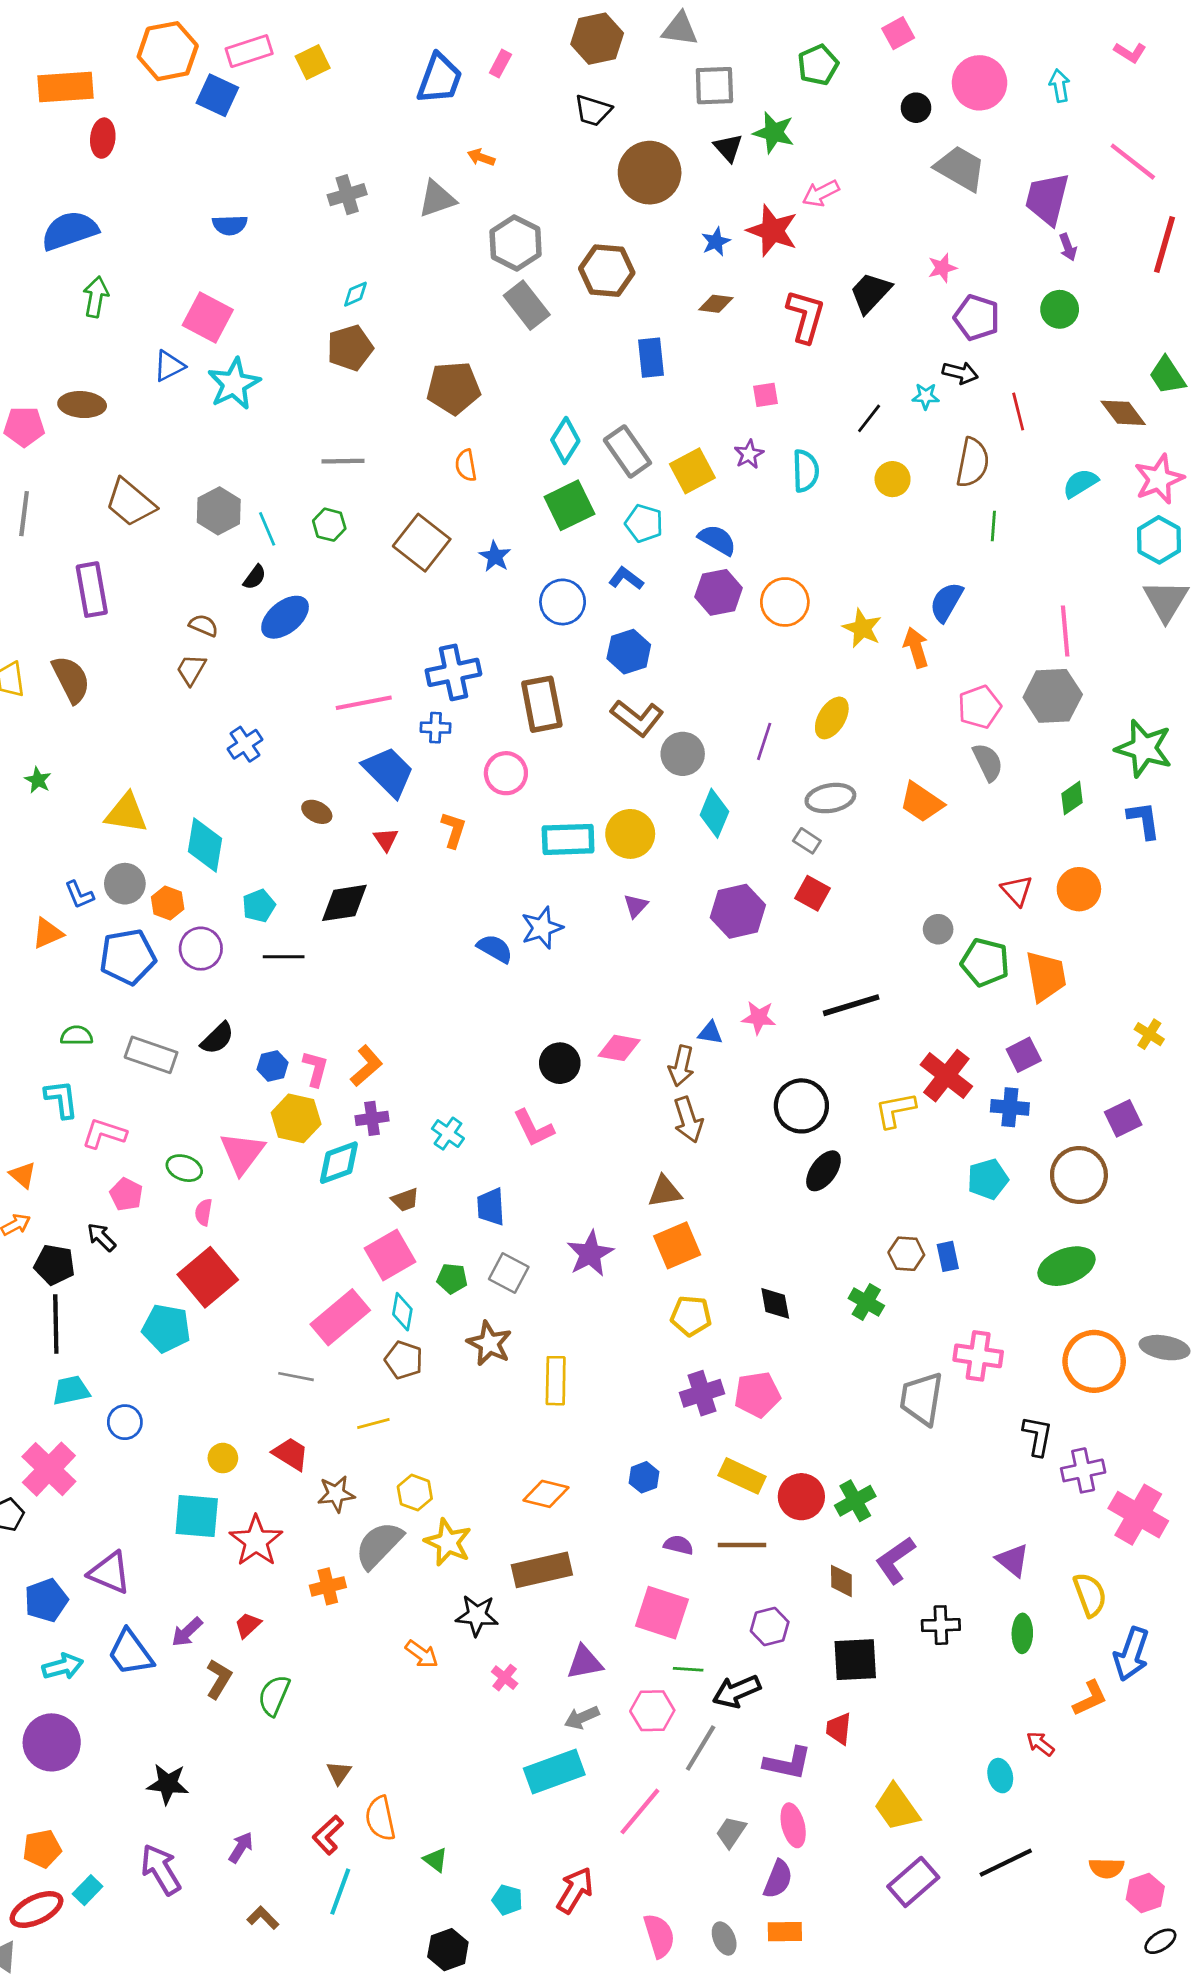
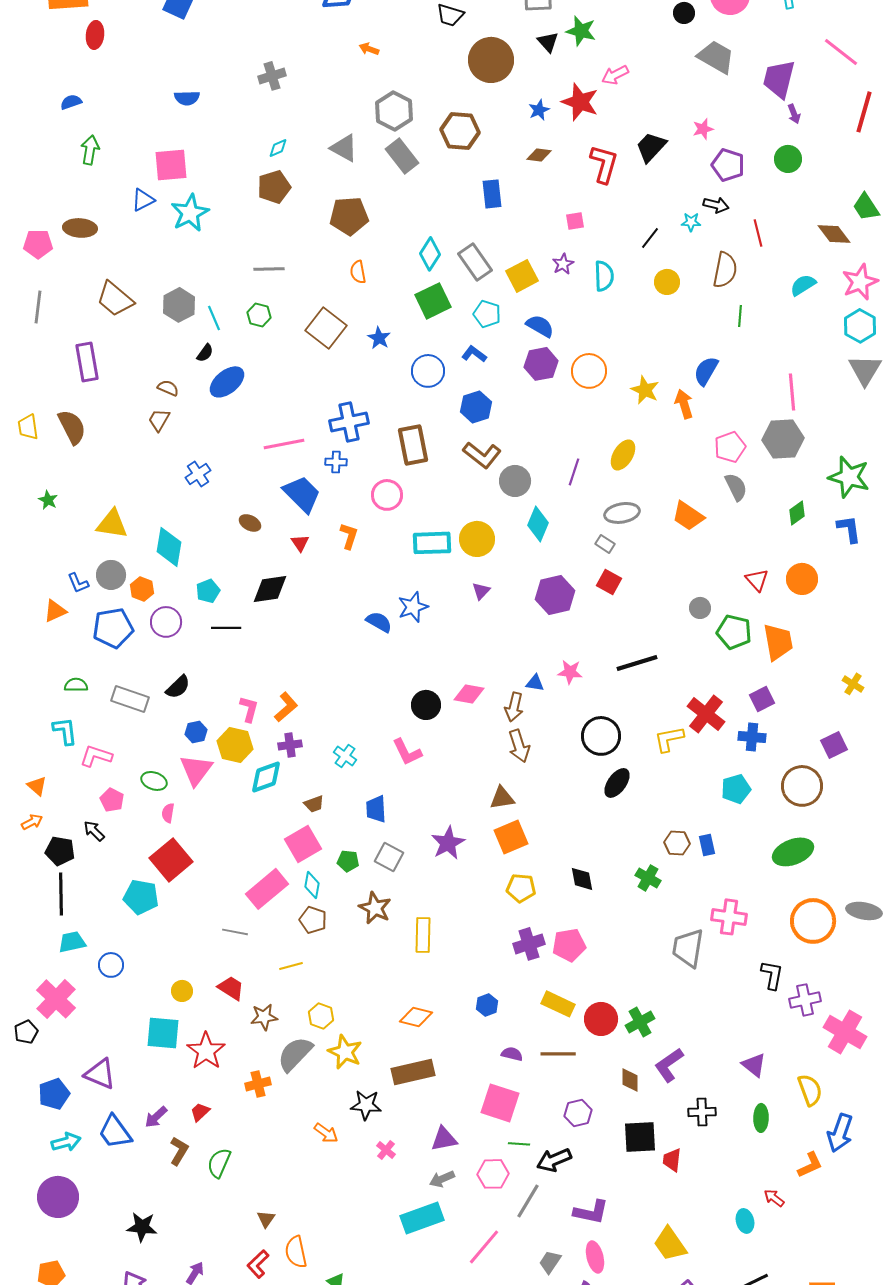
gray triangle: (437, 199) -> (344, 148), moved, turned 48
blue semicircle: (70, 231) -> (71, 102), size x0.5
pink square: (208, 318) -> (171, 165), turned -33
blue hexagon: (273, 1066) -> (196, 732), moved
red trapezoid: (839, 1729) -> (672, 1160), moved

